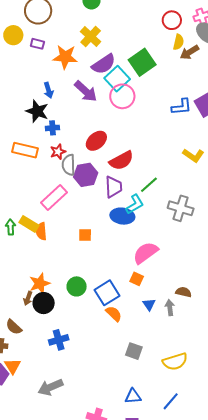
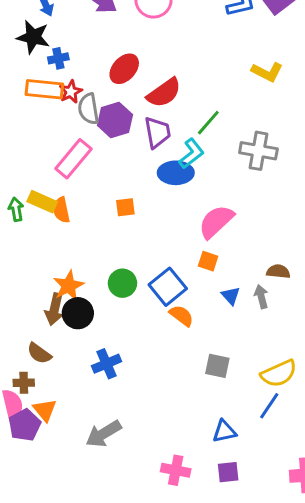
orange rectangle: (25, 150) -> (44, 89), moved
brown arrow: (28, 298) -> (54, 309), size x1.5
blue line: (171, 401) -> (269, 406), moved

